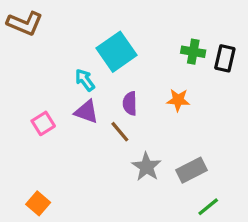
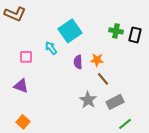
orange star: (178, 100) -> (97, 60), moved
purple triangle: (86, 112) -> (21, 86), moved
pink square: (43, 123) -> (26, 57), moved, turned 32
brown line: (120, 132) -> (103, 79), moved

